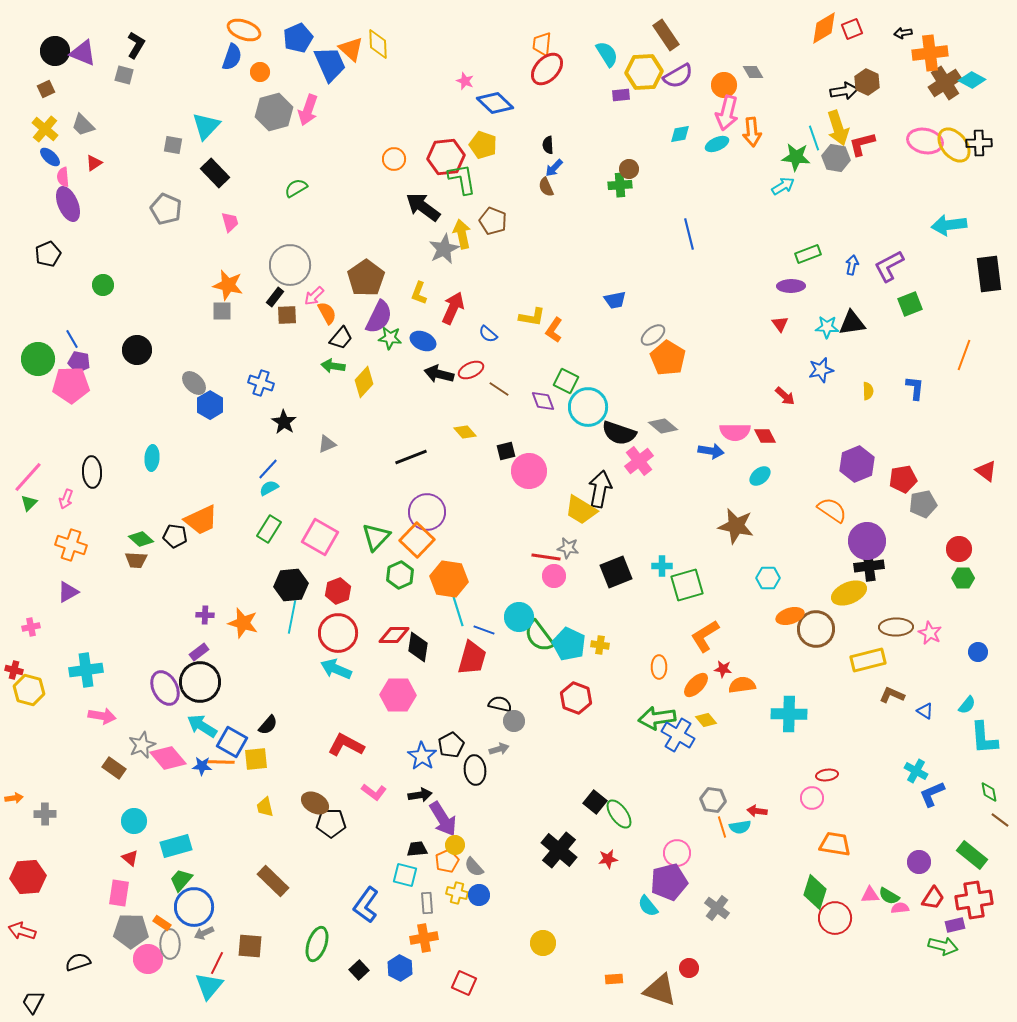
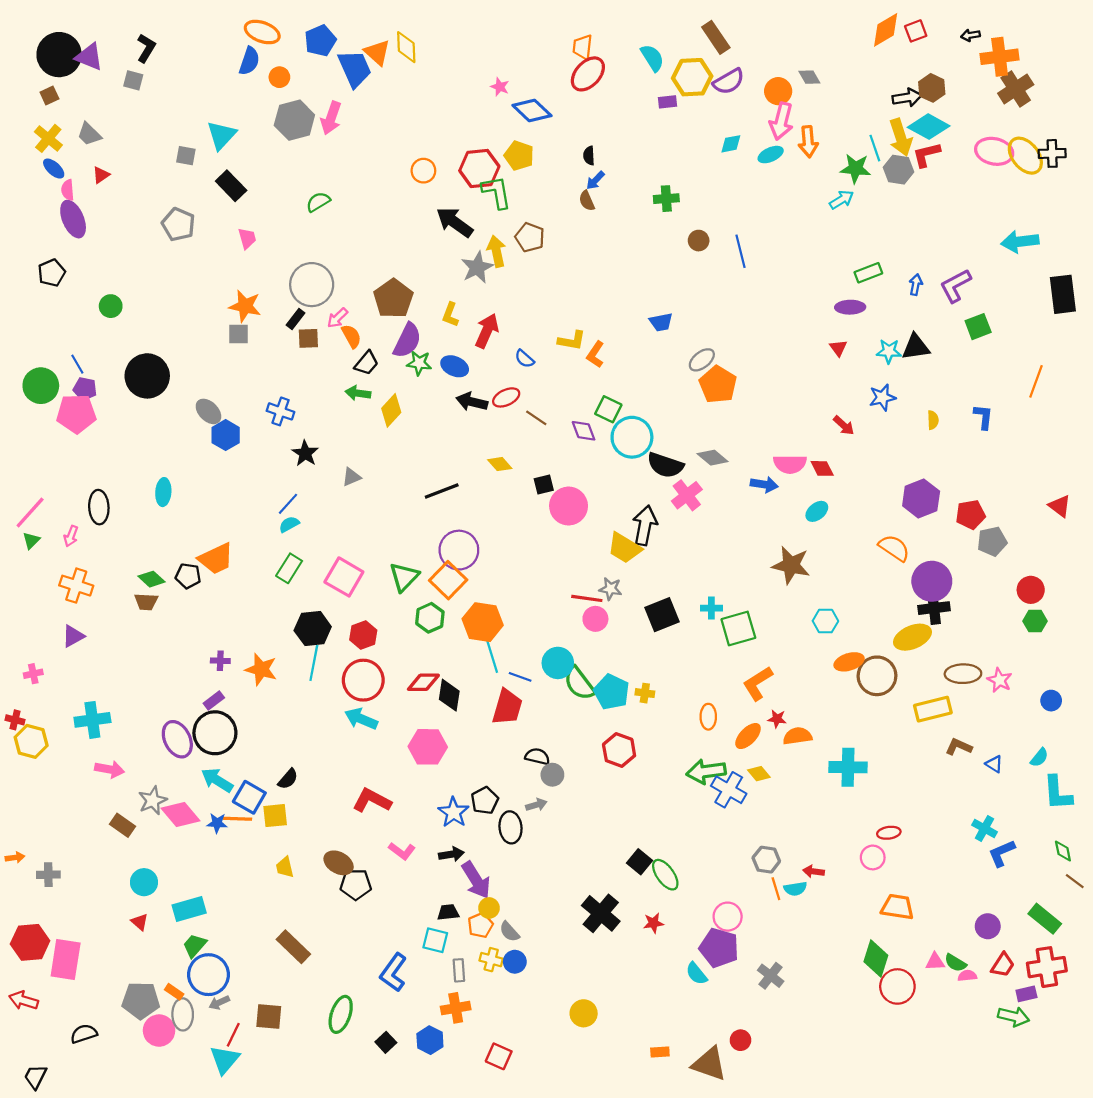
black circle: (55, 51) -> (59, 55), size x1.4
cyan diamond: (972, 80) -> (929, 127), moved, size x1.4
brown circle: (629, 169) -> (699, 241), moved
black circle: (137, 350) -> (147, 376), size x1.4
purple pentagon: (669, 882) -> (719, 948), turned 30
pink rectangle: (119, 893) -> (66, 960), moved, size x1.4

